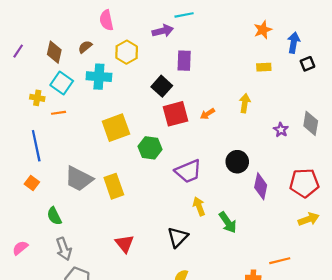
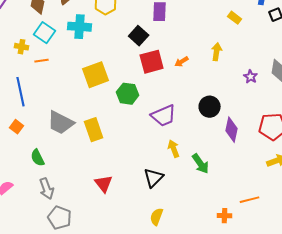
yellow rectangle: (264, 67) -> (235, 18), turned 40

